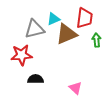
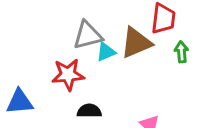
cyan triangle: (54, 19) -> (106, 52), moved

